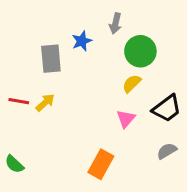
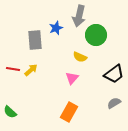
gray arrow: (115, 23) -> (79, 16), size x1.5
yellow semicircle: (132, 84) -> (80, 57), moved, turned -112
pink triangle: (126, 119) -> (72, 78), moved

